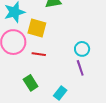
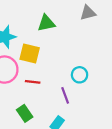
purple line: (80, 68) -> (65, 95), moved

